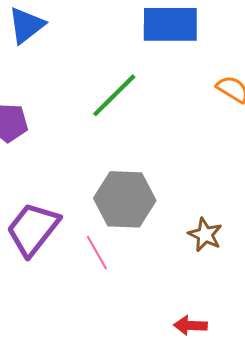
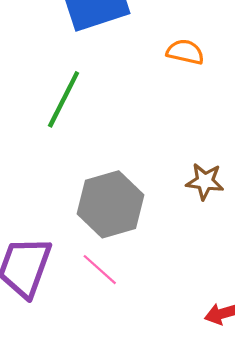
brown star: (205, 235) -> (205, 181), moved

